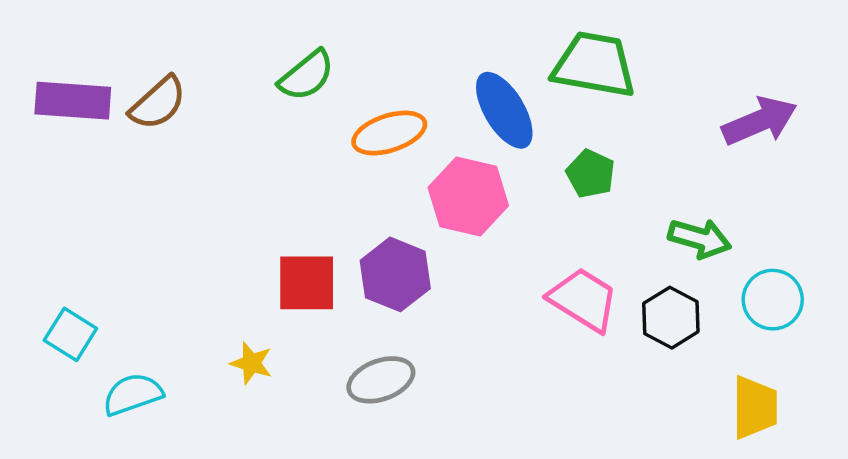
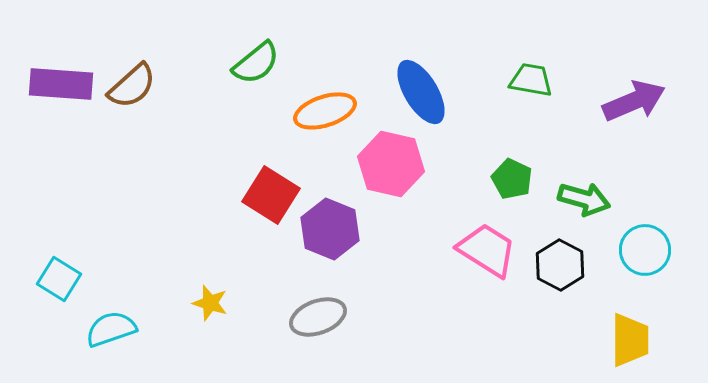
green trapezoid: (594, 65) -> (531, 80), moved, size x0.6
green pentagon: (591, 174) -> (512, 179), moved
red square: (307, 283) -> (271, 195), moved, turned 32

